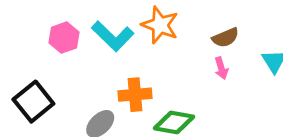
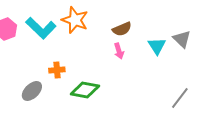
orange cross: (135, 95) -> (57, 70), size x0.7

